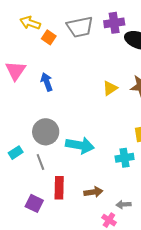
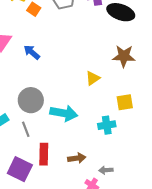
blue arrow: (47, 82) -> (32, 52), turned -30
yellow triangle: (110, 88) -> (93, 78), moved
purple square: (34, 203) -> (20, 169), size x1.4

